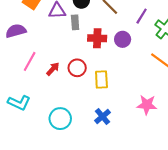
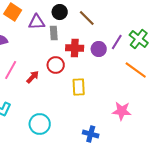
purple line: (142, 16) -> (117, 42), moved
red circle: (77, 68) -> (56, 65), moved
blue cross: (103, 116) -> (91, 134), moved, turned -35

